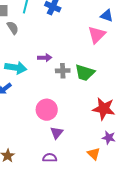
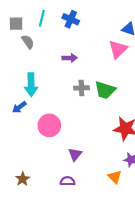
purple arrow: (45, 58) -> (70, 58), moved
cyan arrow: (16, 68) -> (31, 85), turned 80
pink circle: (47, 110) -> (49, 125), moved

